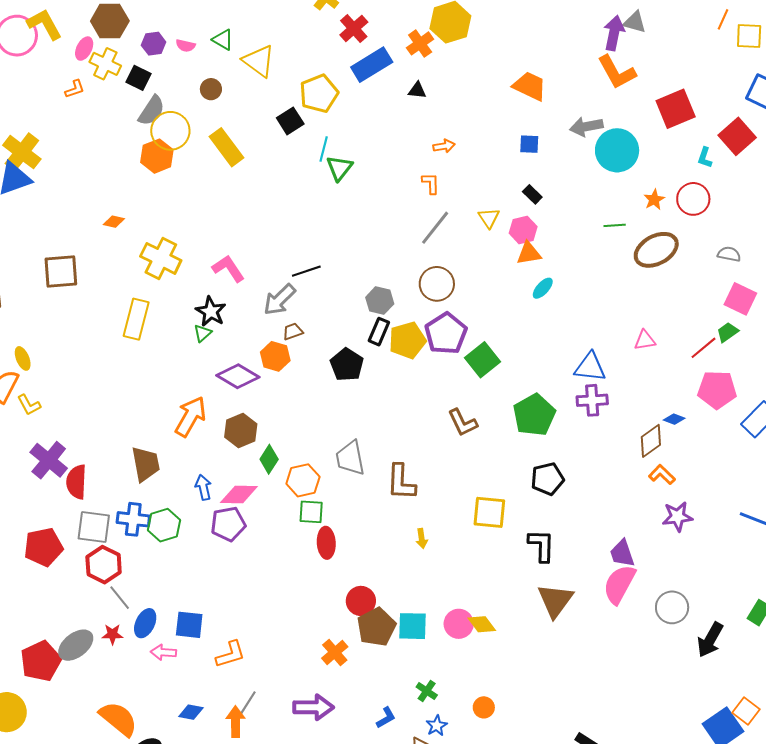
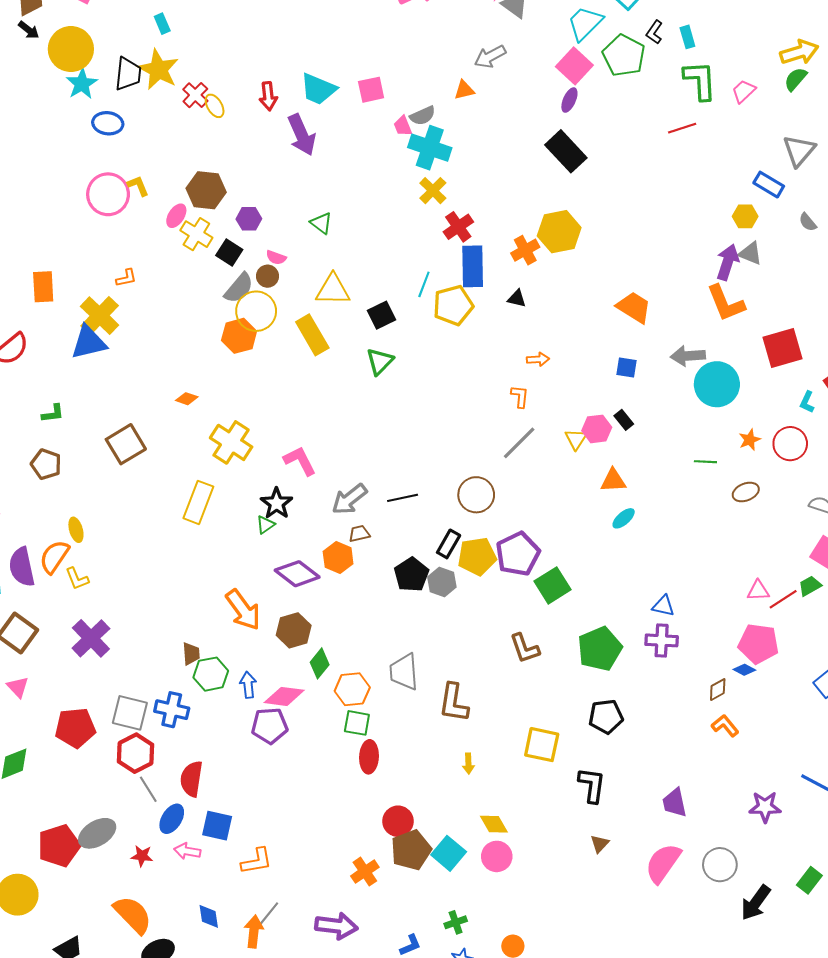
yellow L-shape: (45, 24) -> (138, 186), size x0.6
pink semicircle: (185, 46) -> (276, 257), moved
yellow triangle: (259, 61) -> (333, 290), moved, turned -42
blue rectangle: (372, 65) -> (473, 266), turned -66
orange L-shape: (75, 89) -> (126, 278), moved
brown circle: (211, 89) -> (268, 276), moved
yellow pentagon: (319, 94) -> (453, 305), moved
cyan line: (324, 149) -> (424, 284), moved
green triangle: (340, 168) -> (380, 361), moved
pink hexagon: (523, 230) -> (597, 429), moved
brown ellipse: (656, 250) -> (746, 492), size x0.6
black line: (306, 271) -> (403, 498), moved
brown square: (61, 272) -> (126, 444), turned -33
brown circle: (437, 284) -> (476, 495), moved
gray hexagon: (380, 301) -> (442, 582), moved
pink triangle: (645, 340) -> (758, 591), moved
blue triangle: (590, 367) -> (663, 606), size x0.7
pink pentagon: (717, 390) -> (758, 644), moved
orange arrow: (191, 417) -> (243, 610), turned 108
brown diamond: (651, 441) -> (718, 689), size x0.7
brown trapezoid: (146, 464) -> (191, 654), size x0.6
red semicircle: (76, 482) -> (191, 779), moved
purple star: (677, 517) -> (765, 807), moved
green hexagon: (164, 525) -> (211, 674), moved
pink semicircle: (619, 584) -> (663, 863), moved
brown triangle: (555, 600) -> (600, 844), size x0.5
yellow diamond: (482, 624) -> (494, 824), moved
cyan square: (412, 626) -> (449, 853), turned 32
red star: (112, 634) -> (142, 856), moved
green cross: (427, 691) -> (456, 922), turned 30
blue diamond: (191, 712) -> (209, 916), turned 65

